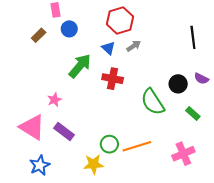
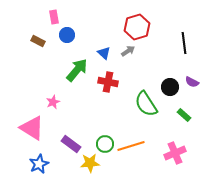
red hexagon: (120, 20) -> (137, 27), moved
brown rectangle: (39, 35) -> (38, 41), turned 72
purple rectangle: (64, 131) -> (71, 144), moved

